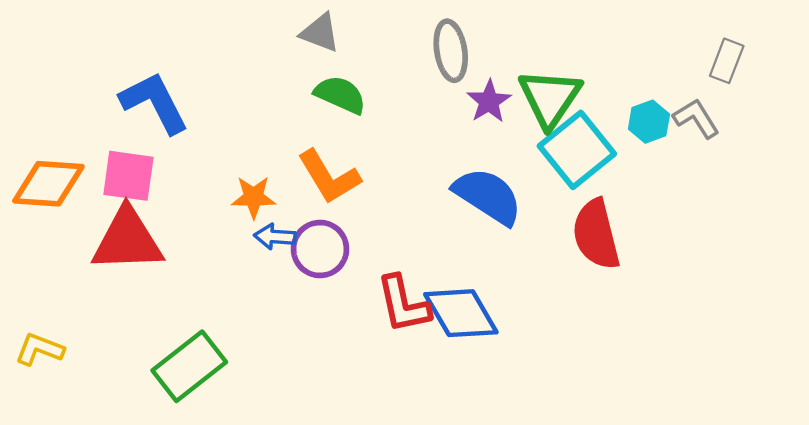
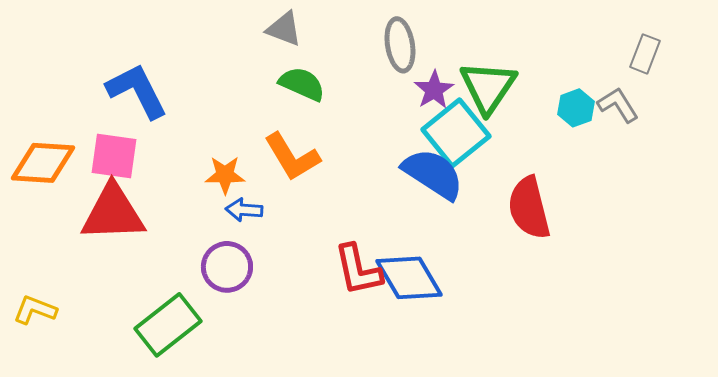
cyan square: (577, 150) -> (456, 133), moved
purple circle: (320, 249) -> (227, 267), moved

